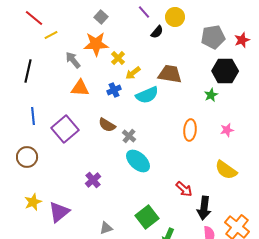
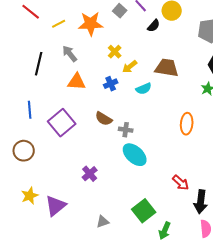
gray square: (101, 17) -> (120, 11), moved
yellow line: (51, 35) -> (59, 24), moved
orange star: (96, 44) -> (91, 24), moved
black line: (28, 71) -> (39, 64), moved
cyan semicircle: (147, 95) -> (144, 89), size x0.7
gray cross: (129, 136) -> (126, 130), turned -32

